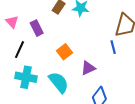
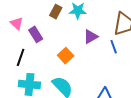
pink triangle: (12, 22) -> (17, 23), moved
purple triangle: (88, 68) -> (91, 37), moved

